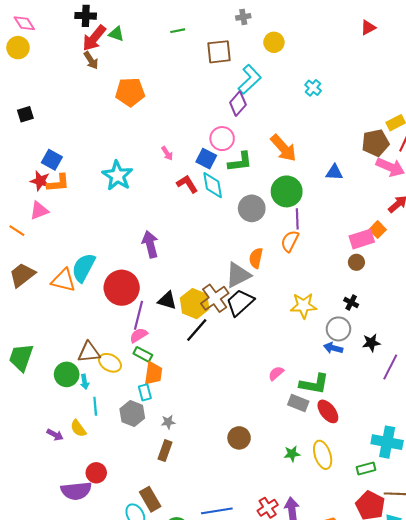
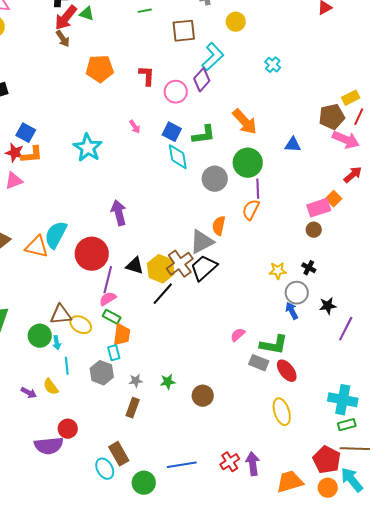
pink circle: (222, 139) -> (176, 92), moved
red L-shape: (187, 184) -> (147, 76), moved, turned 35
yellow star: (304, 306) -> (278, 271), moved, size x0.7
blue arrow: (333, 348) -> (292, 311), turned 48
green star: (292, 454) -> (168, 382), moved
green rectangle: (366, 469) -> (347, 425), moved

